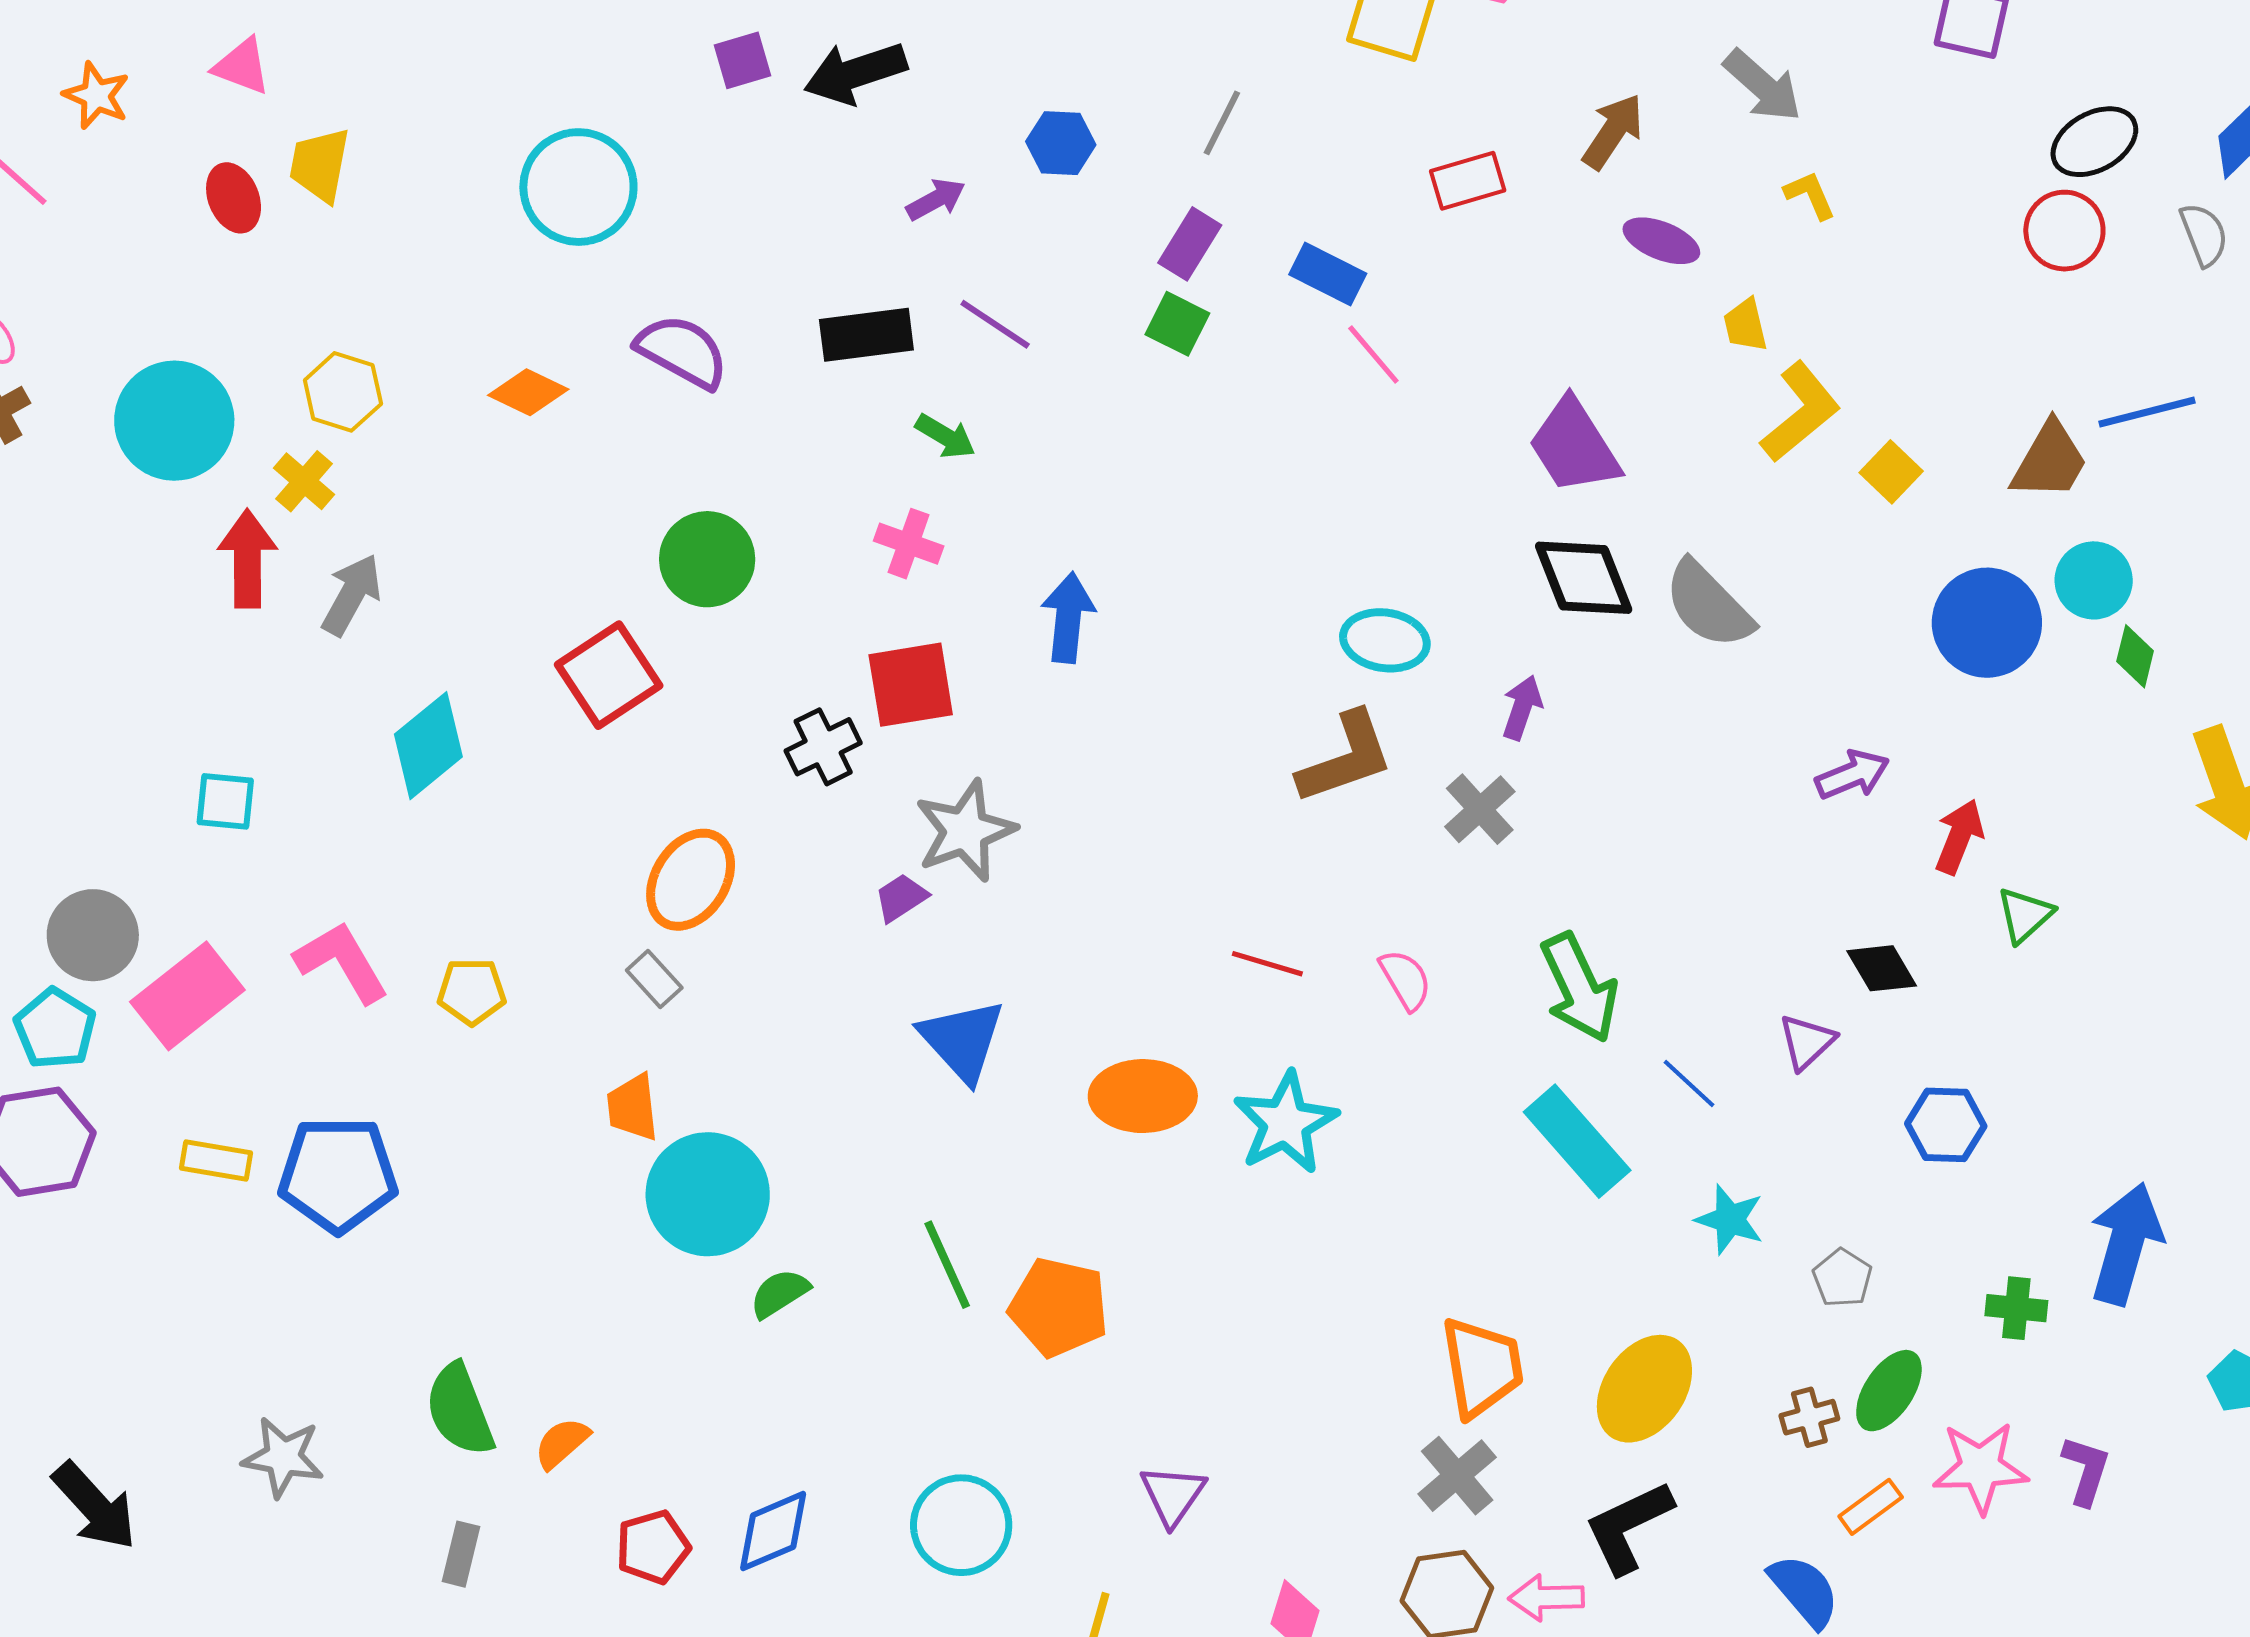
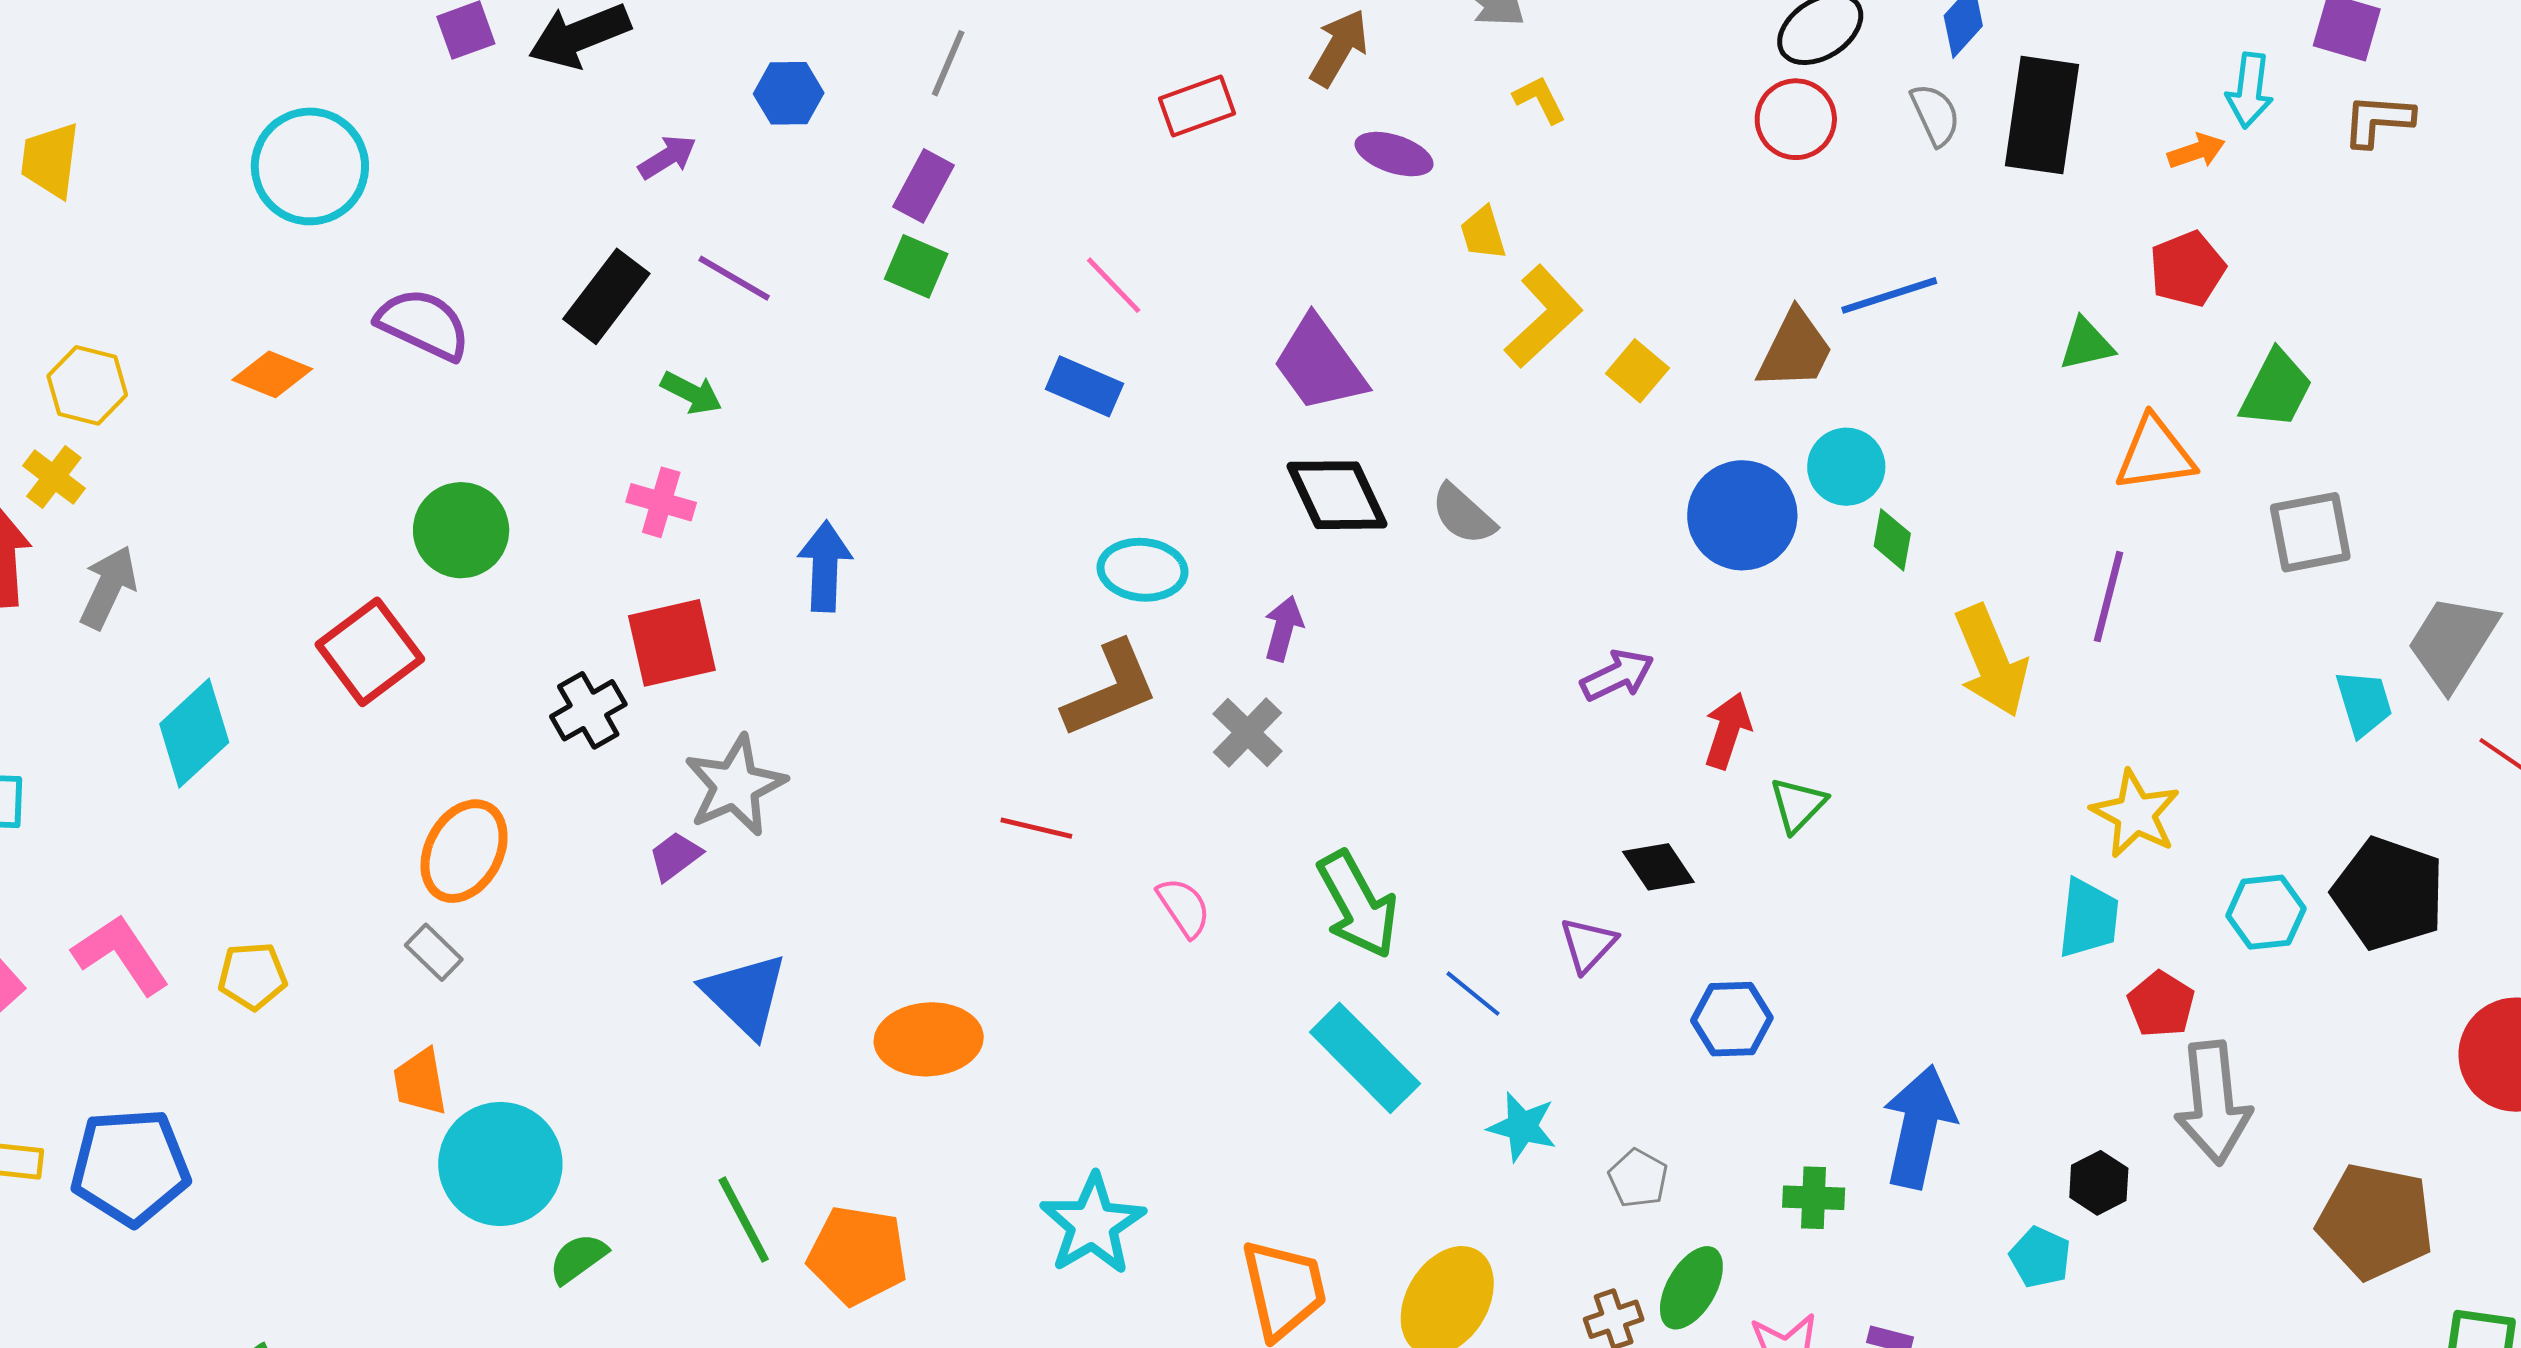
blue rectangle: (1328, 274) -> (1084, 386), moved
black rectangle: (866, 335) -> (606, 296), turned -42
gray semicircle: (1708, 605) -> (1463, 514), size x0.7
red line: (1267, 964) -> (1036, 828), moved
cyan star: (1286, 1123) -> (1093, 1224), moved

